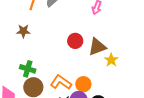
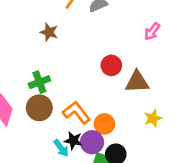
yellow star: (111, 60) -> (153, 118), moved
green cross: (28, 69) -> (39, 82), turned 35

